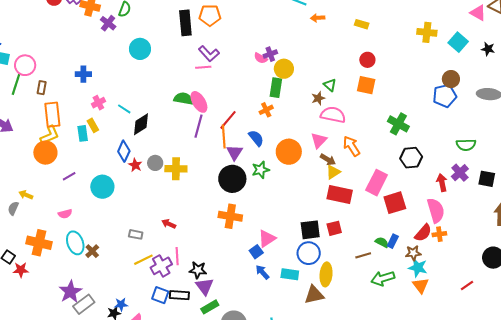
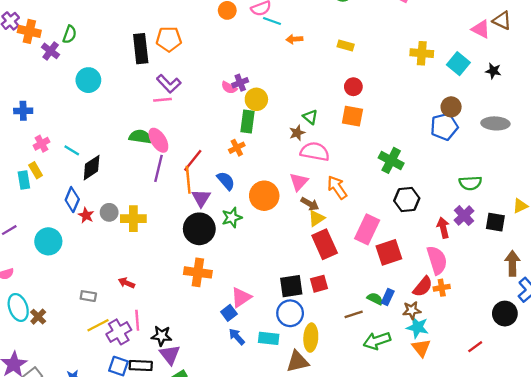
red rectangle: (340, 195) -> (325, 244), turned 55

